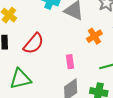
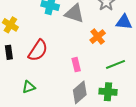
green triangle: (20, 79) -> (29, 87), size x0.6

